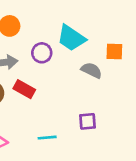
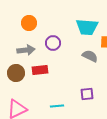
cyan trapezoid: (71, 38) -> (87, 27), moved, turned -30
red rectangle: (24, 89) -> (40, 70), turned -35

